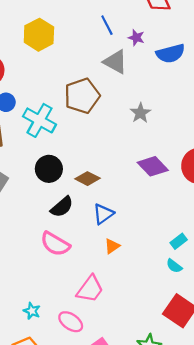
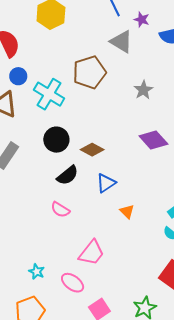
pink semicircle: (55, 244) -> (60, 210), size x0.7
orange triangle: (112, 246) -> (127, 211), moved, turned -42

